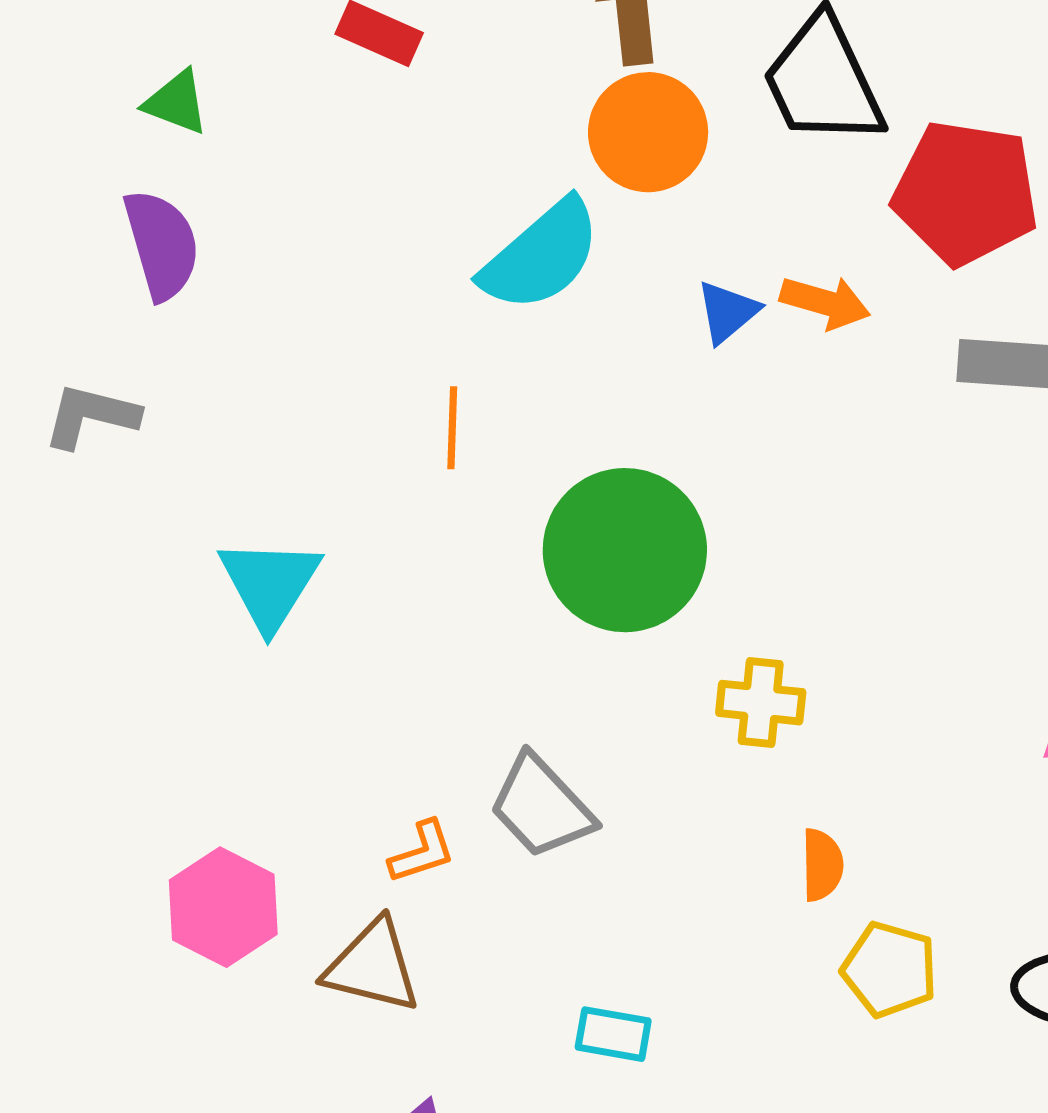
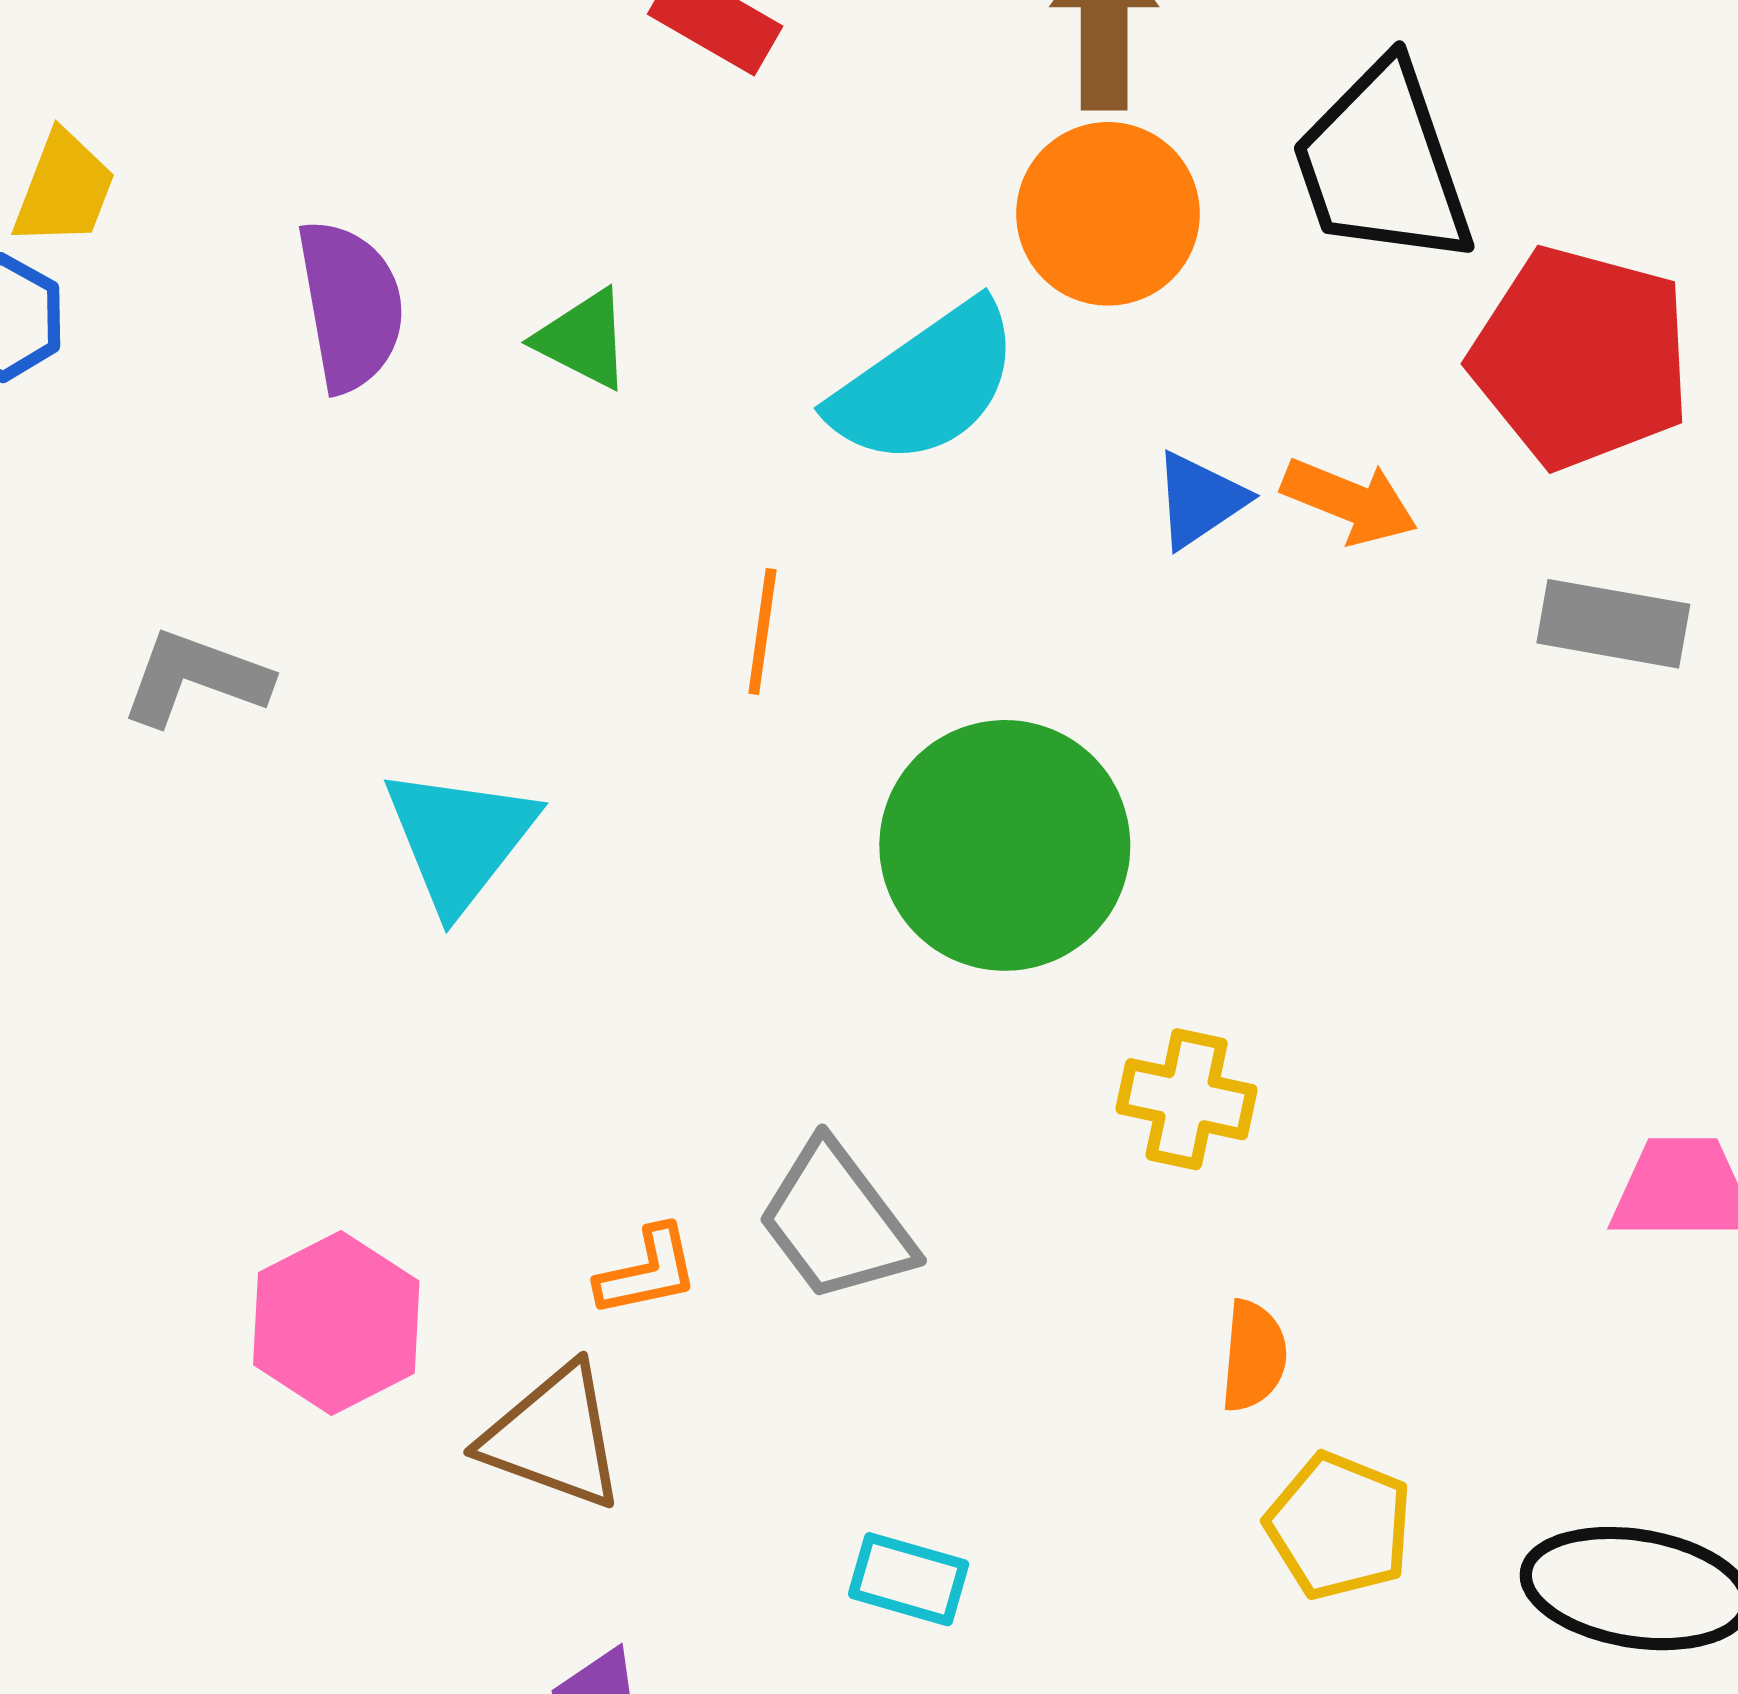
green triangle: (176, 102) -> (583, 339), moved
gray L-shape: (91, 416) -> (195, 678), moved

